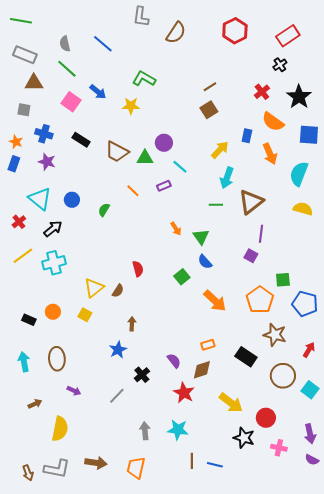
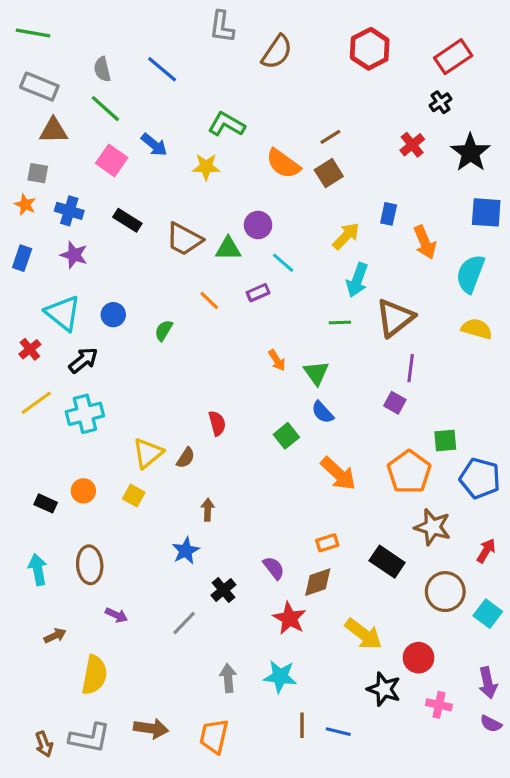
orange semicircle: (273, 122) -> (283, 164), moved
orange star: (16, 142) -> (25, 205), moved

